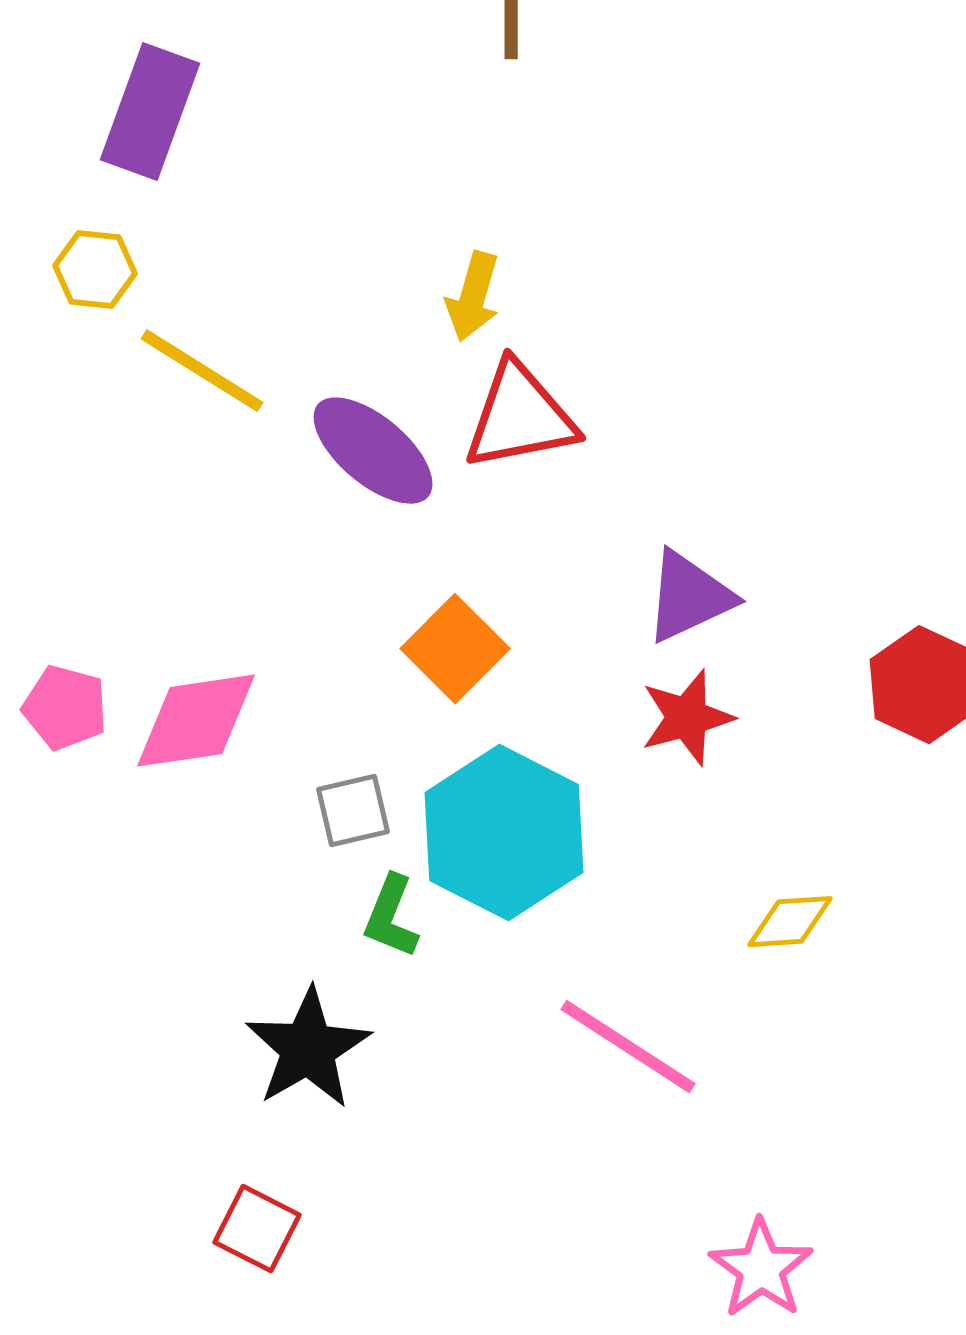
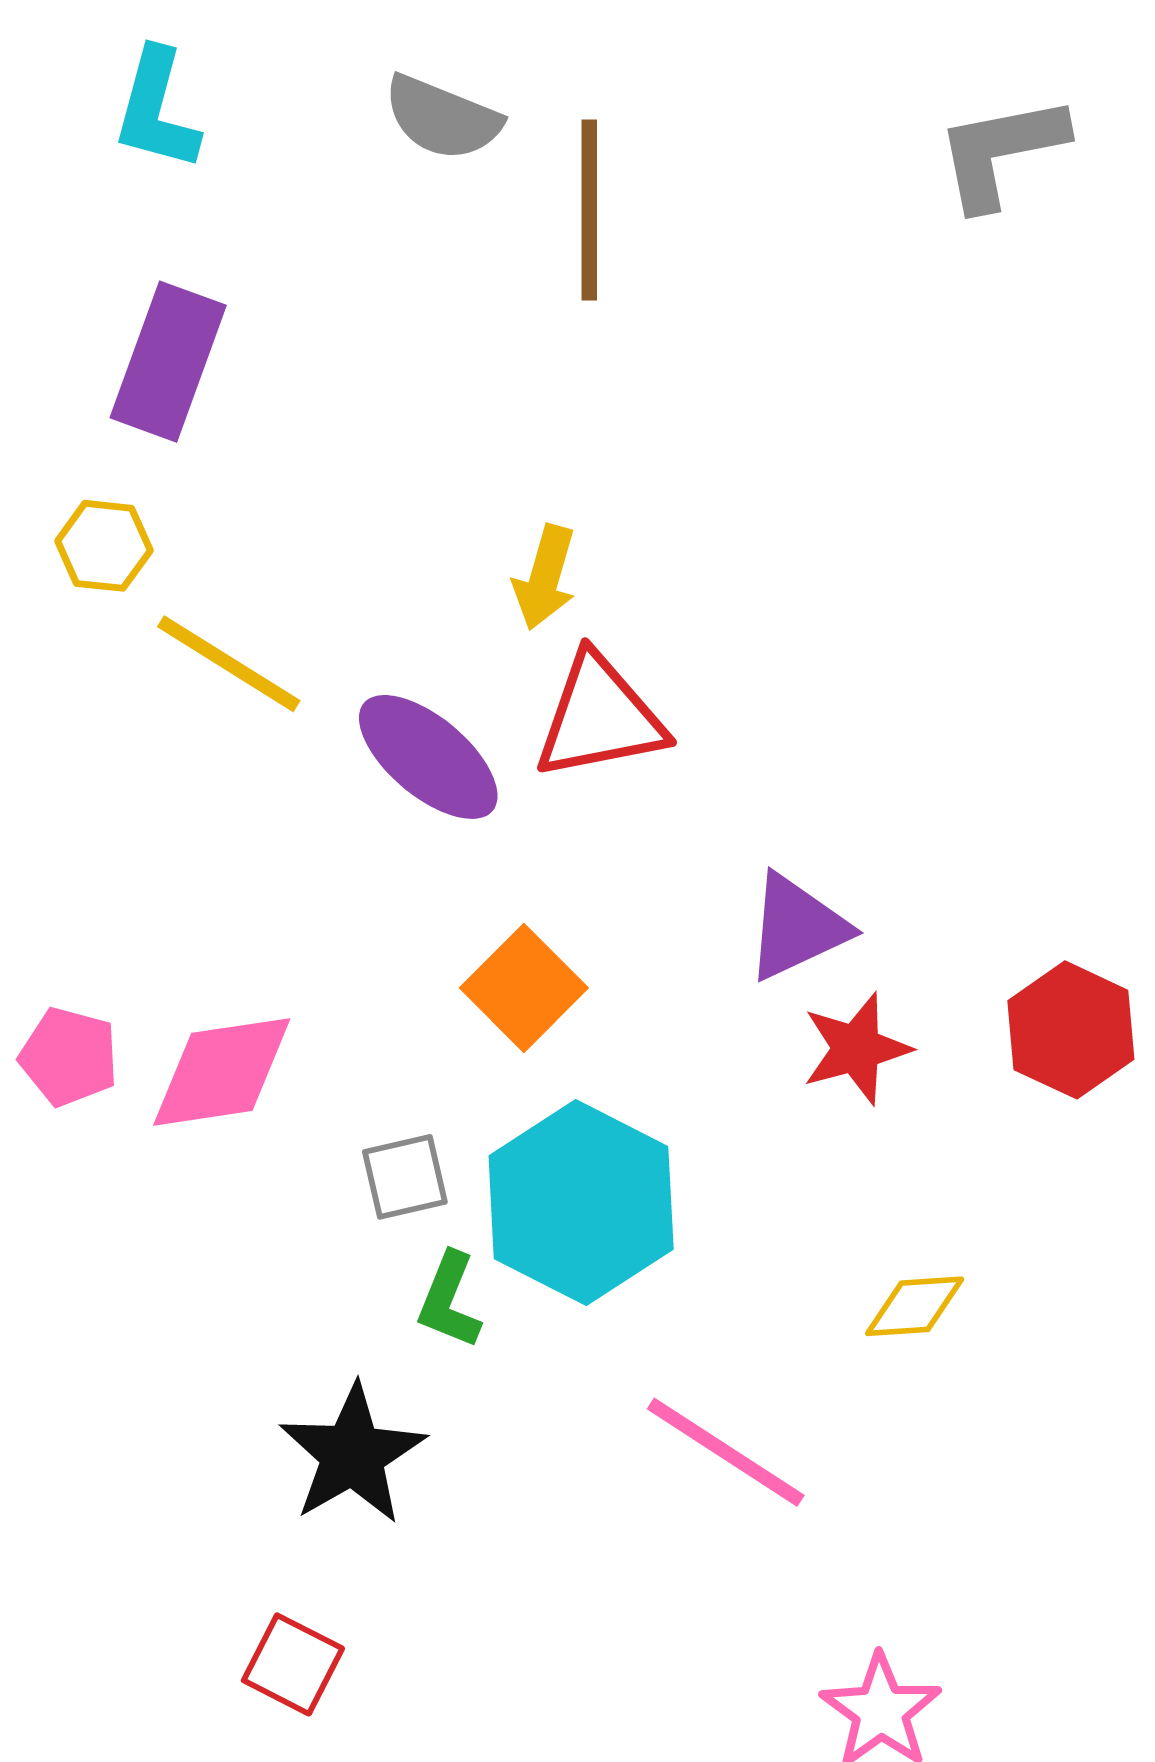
red star: (687, 718) -> (856, 1049), moved

